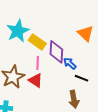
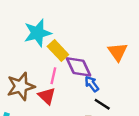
purple diamond: (56, 52) -> (79, 67), turned -40

